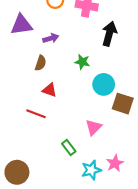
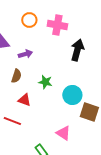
green star: (82, 62) -> (45, 82), moved
pink triangle: (94, 127) -> (63, 133), turned -42

